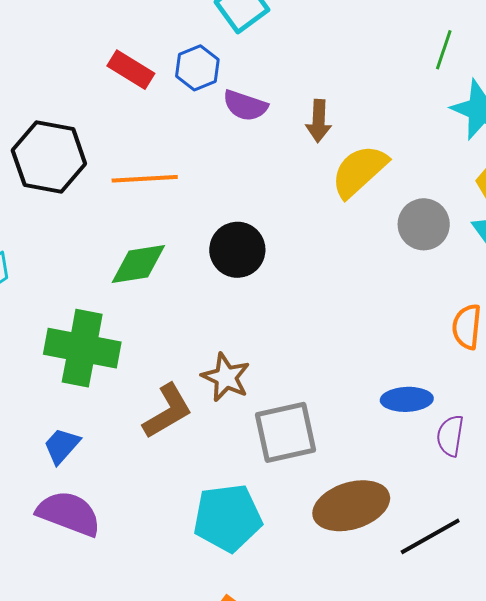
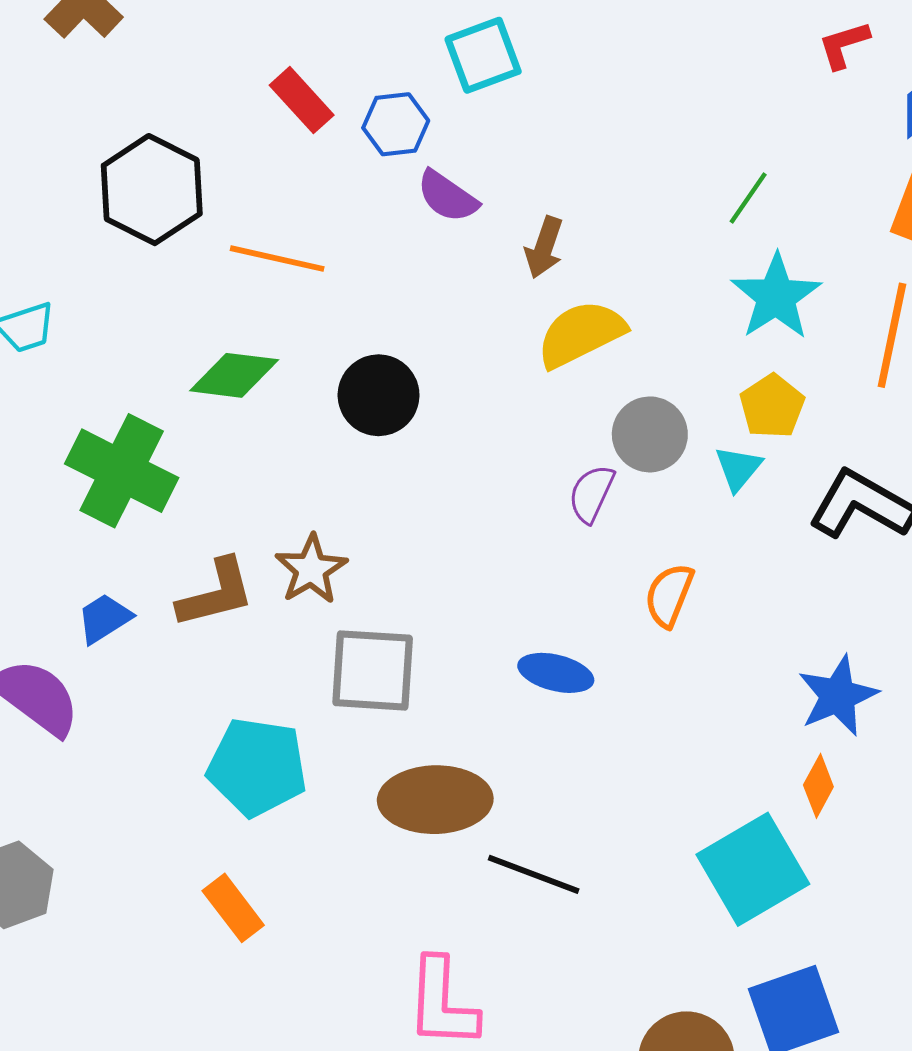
purple semicircle: (450, 436) -> (592, 494), moved
blue trapezoid: (62, 446) -> (104, 618), moved
black line: (430, 536) -> (534, 874), turned 34

